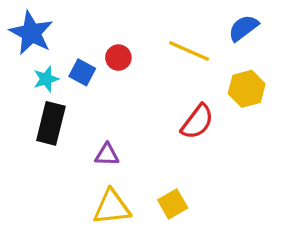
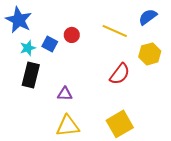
yellow square: (173, 204) -> (120, 124), moved, size x1.5

